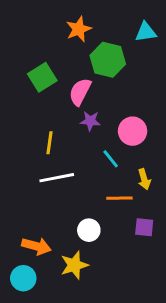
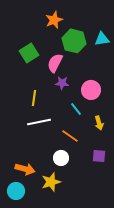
cyan triangle: (146, 32) -> (102, 39), moved
orange line: (119, 198) -> (70, 136), moved, turned 36

